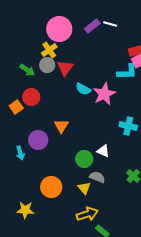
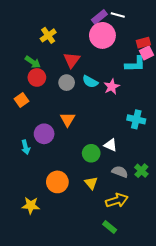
pink circle: (59, 29) -> (102, 35), moved
yellow cross: (49, 50) -> (48, 35), moved
gray circle: (47, 65) -> (67, 83), moved
pink star: (104, 94) -> (112, 87), size x0.7
red circle: (31, 97) -> (37, 77), moved
gray semicircle: (97, 177) -> (120, 172), moved
yellow arrow: (87, 214) -> (117, 200), moved

